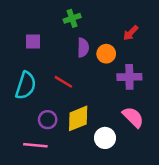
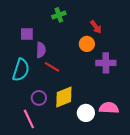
red arrow: (131, 33) -> (96, 27), moved, turned -80
purple semicircle: (83, 48) -> (41, 50), moved
pink semicircle: (133, 117) -> (109, 108), moved, turned -42
pink line: (35, 145) -> (29, 119), turned 60

